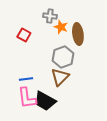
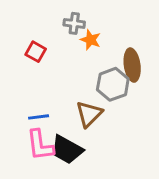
brown ellipse: (78, 34) -> (132, 65), moved
gray hexagon: (63, 57) -> (113, 84), moved

